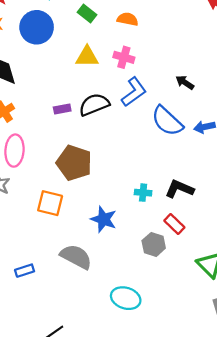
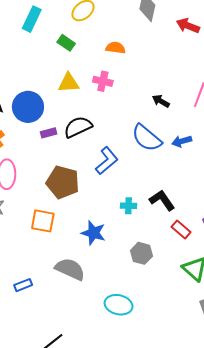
orange semicircle: (128, 19) -> (116, 48), moved
blue circle: (37, 27) -> (28, 107), moved
blue L-shape: (134, 92) -> (107, 161), moved
black L-shape: (179, 189) -> (162, 200), turned 36
red rectangle: (174, 224) -> (181, 230), moved

